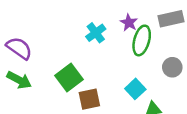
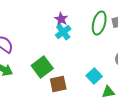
purple star: (129, 23) -> (61, 19), moved
green ellipse: (142, 40) -> (99, 23), moved

